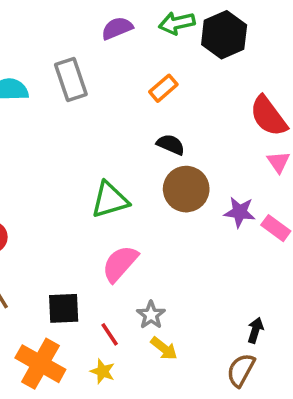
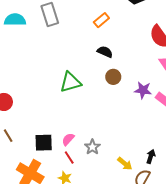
brown circle: (186, 189) -> (113, 77), size x0.6
pink semicircle: (120, 264) -> (68, 139), moved, size x0.6
yellow arrow: (164, 348) -> (125, 164), moved

